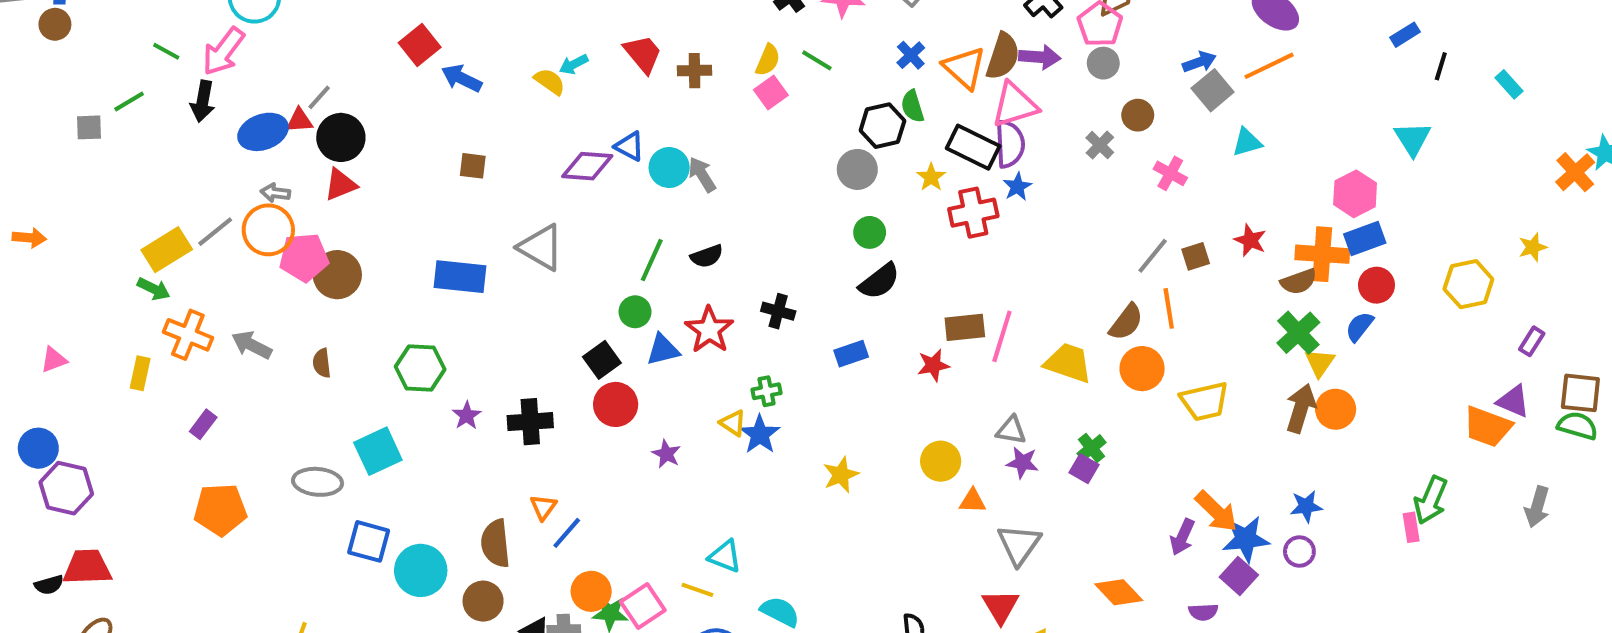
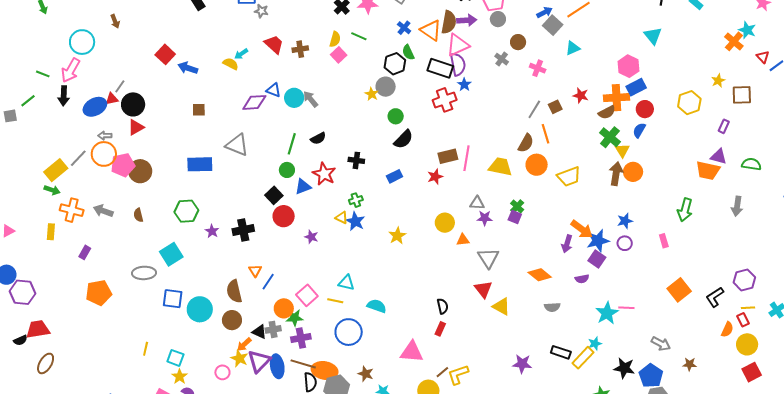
yellow star: (931, 177) -> (372, 94), moved
brown square: (1580, 393) -> (742, 95), moved
pink rectangle: (1411, 527) -> (664, 241), moved
pink square: (643, 606) -> (307, 295), moved

